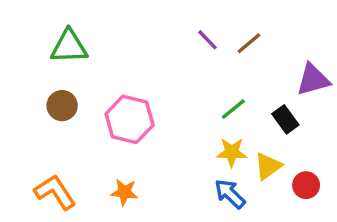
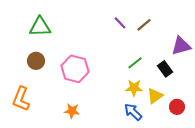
orange L-shape: (55, 192) -> (21, 99), moved, turned -125

